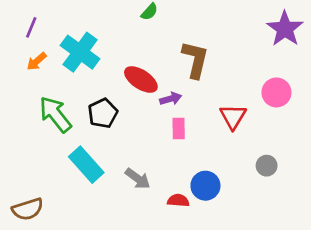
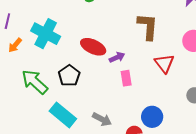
brown L-shape: (195, 59) -> (148, 26), moved

